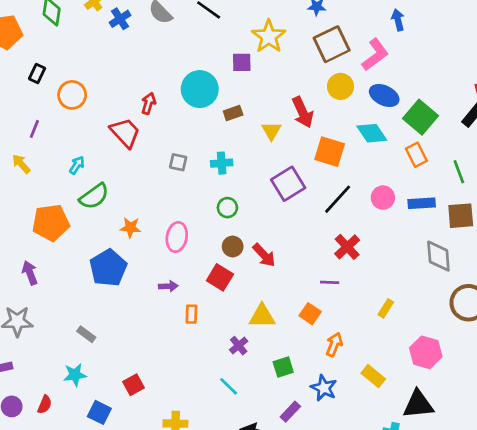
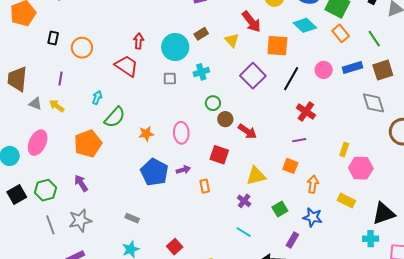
cyan circle: (200, 89) -> (175, 47), moved
brown circle: (233, 247) -> (225, 119), moved
blue pentagon: (108, 268) -> (154, 172), moved
pink hexagon: (426, 352) -> (361, 168), moved

